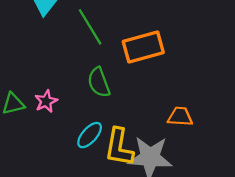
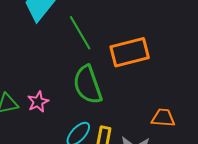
green semicircle: (99, 82) -> (88, 85), size x1.4

